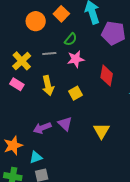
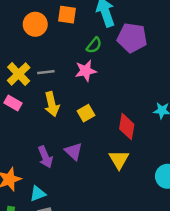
orange square: (61, 14) -> (67, 15), turned -35
green semicircle: (71, 39) -> (94, 45), moved
gray line: (49, 53) -> (46, 72), moved
red diamond: (107, 76) -> (127, 127), moved
purple arrow: (42, 128) -> (45, 157), turned -90

